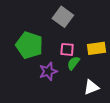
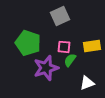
gray square: (63, 17) -> (60, 16), turned 30
purple star: (48, 71) -> (46, 68), size x1.4

